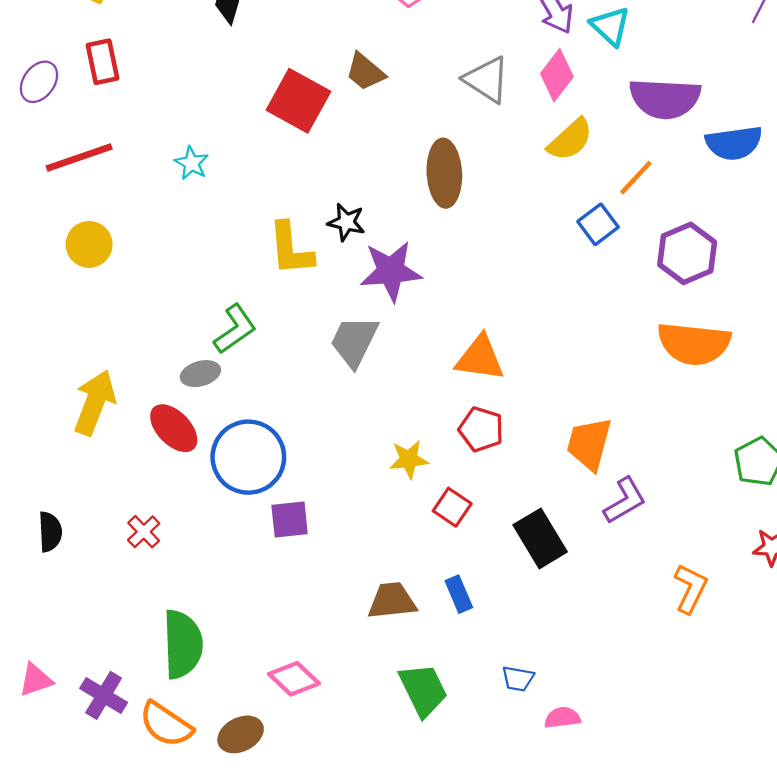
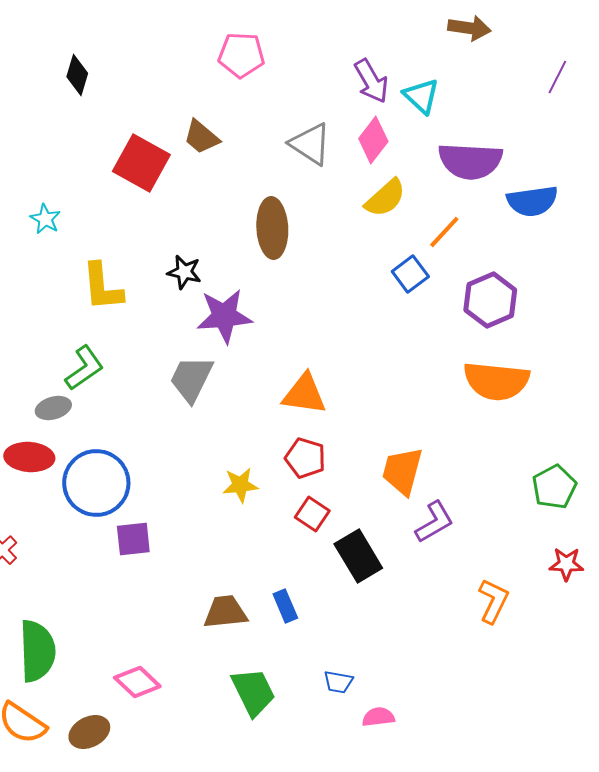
yellow L-shape: (291, 249) -> (102, 287), moved
red ellipse: (174, 428) -> (29, 457), turned -42
red square: (452, 507) -> (312, 514), moved

